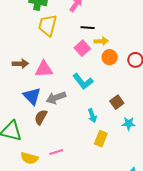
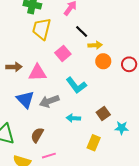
black line: (88, 28) -> (82, 32), turned 40
pink square: (82, 48) -> (63, 53), moved
brown square: (117, 102) -> (103, 114), moved
cyan arrow: (92, 116) -> (73, 118), moved, turned 112
brown semicircle: (41, 117) -> (37, 135), moved

